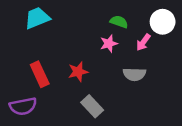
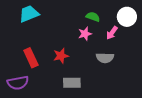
gray rectangle: (92, 106) -> (72, 83), turned -48

